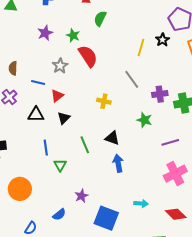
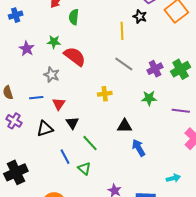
purple line: (170, 142) -> (181, 111), turned 42
green line: (85, 145) -> (90, 143), moved

